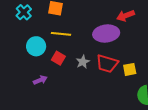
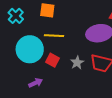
cyan circle: (36, 46) -> (30, 49), size x1.4

